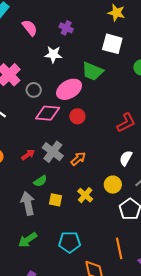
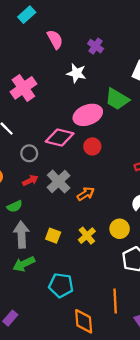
gray circle: (34, 90) -> (29, 153), moved
green semicircle: (40, 181) -> (15, 206), moved
green arrow: (28, 240) -> (24, 264), moved

